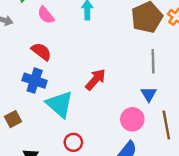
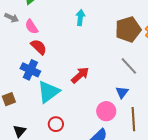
pink semicircle: (46, 15) -> (32, 27), moved
gray line: (153, 61) -> (129, 66), turned -48
cyan triangle: (60, 104) -> (48, 92), turned 35

